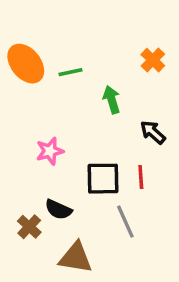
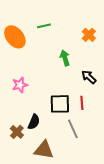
green line: (70, 72) -> (44, 26), moved
pink star: (50, 151) -> (20, 85), moved
black semicircle: (58, 210) -> (34, 122), turned -91

